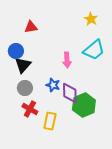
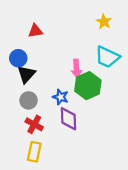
cyan trapezoid: (94, 50) -> (107, 57), turned 65
purple diamond: (70, 93) -> (68, 119), moved
green hexagon: (84, 105) -> (88, 86), moved
yellow rectangle: (50, 121) -> (34, 152), moved

